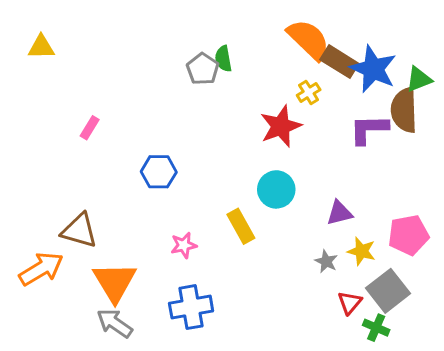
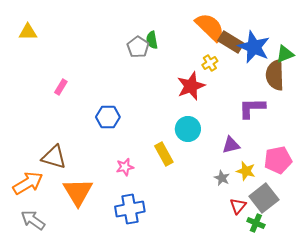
purple L-shape: (369, 129) -> (252, 108), moved
gray arrow: (115, 323) -> (33, 220), moved

